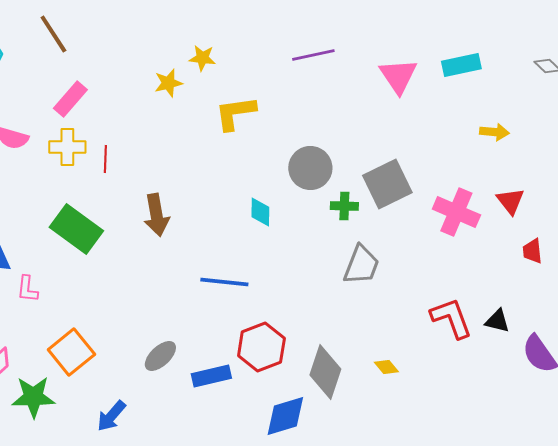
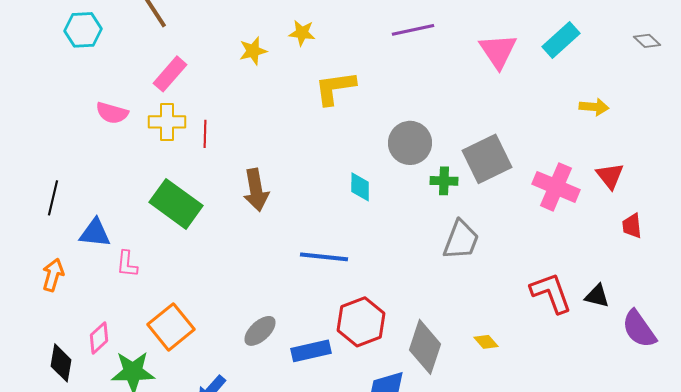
cyan rectangle: (461, 65) -> (561, 40), turned -30
yellow star: (168, 83) -> (253, 51), moved

